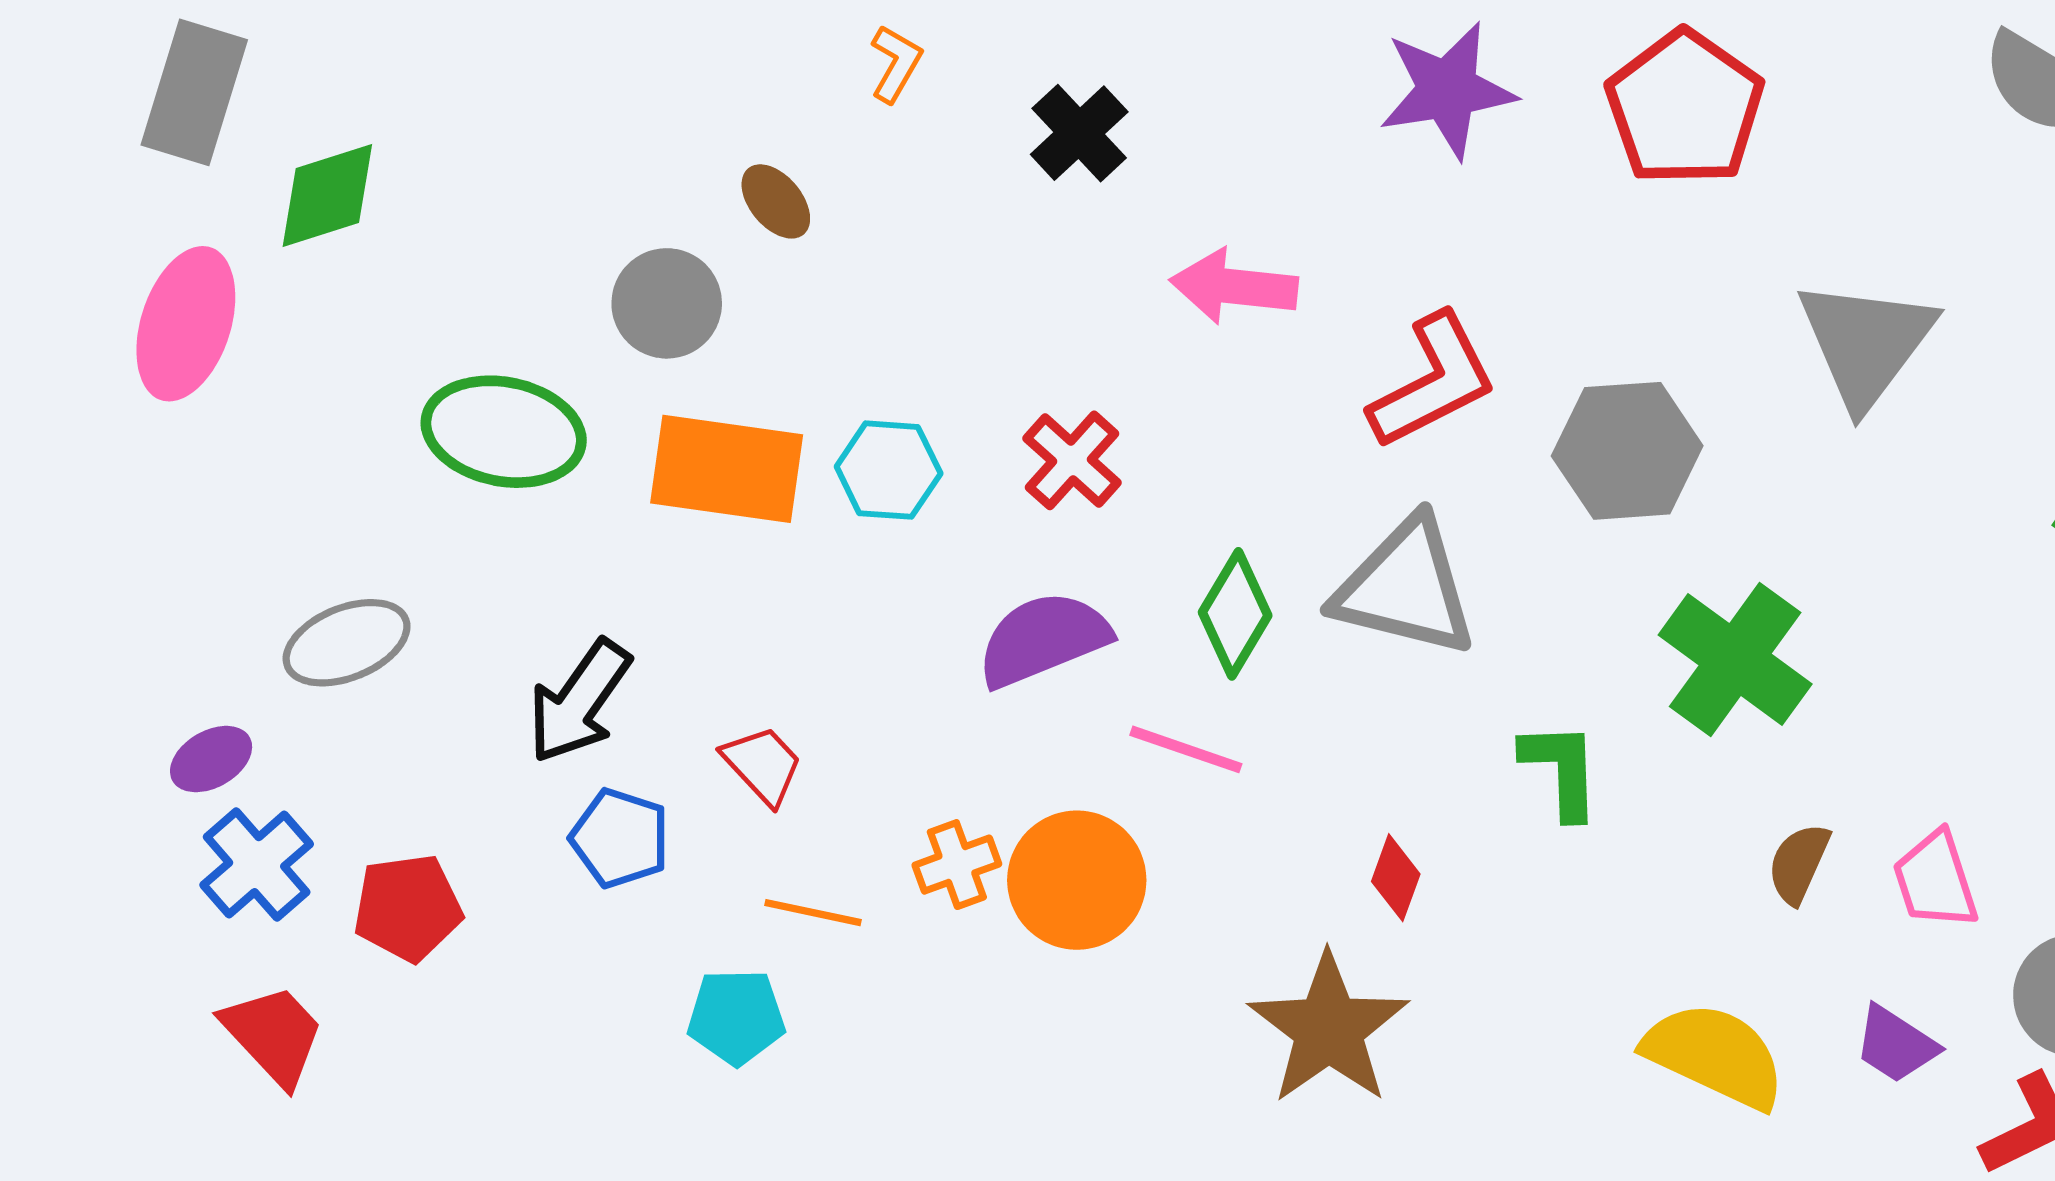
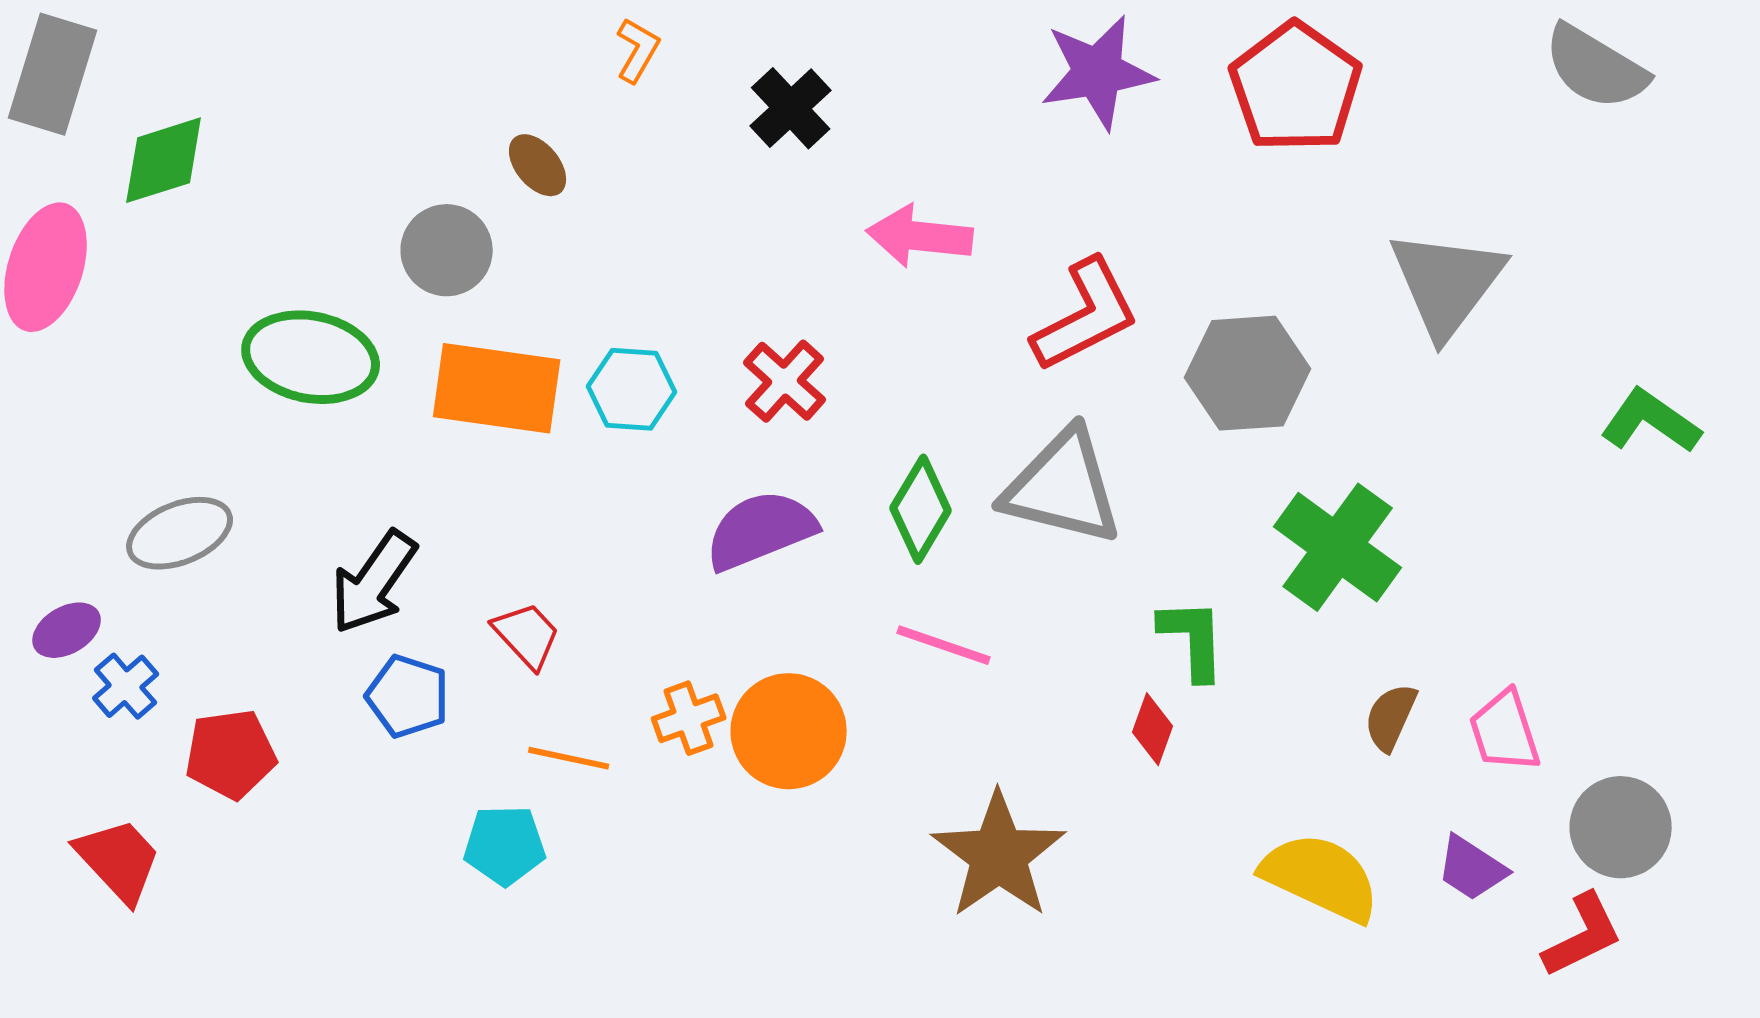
pink line: (1186, 749) -> (944, 645), moved
blue cross: (257, 865) -> (126, 686), moved, size x0.7
red diamond: (1396, 878) -> (1153, 729), moved

